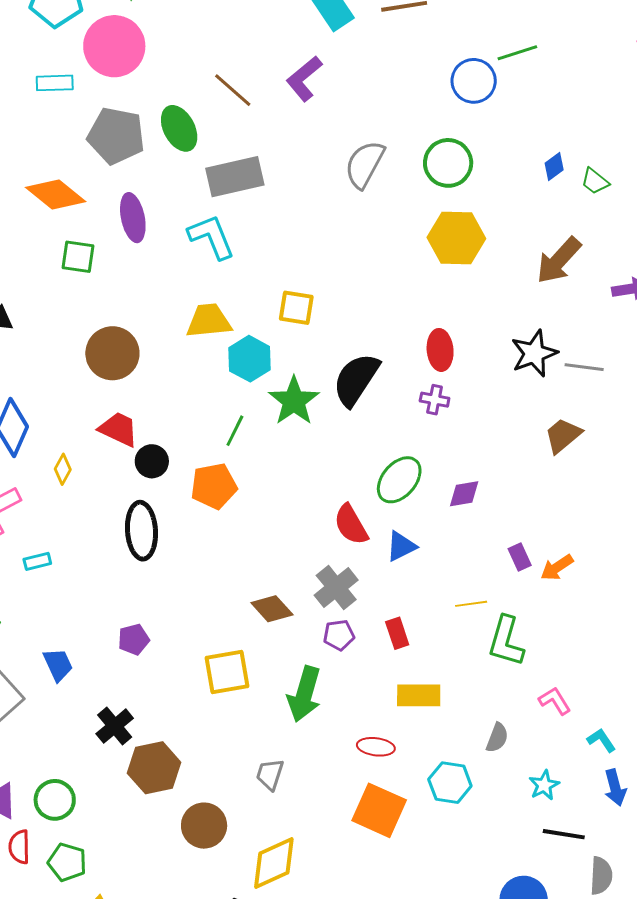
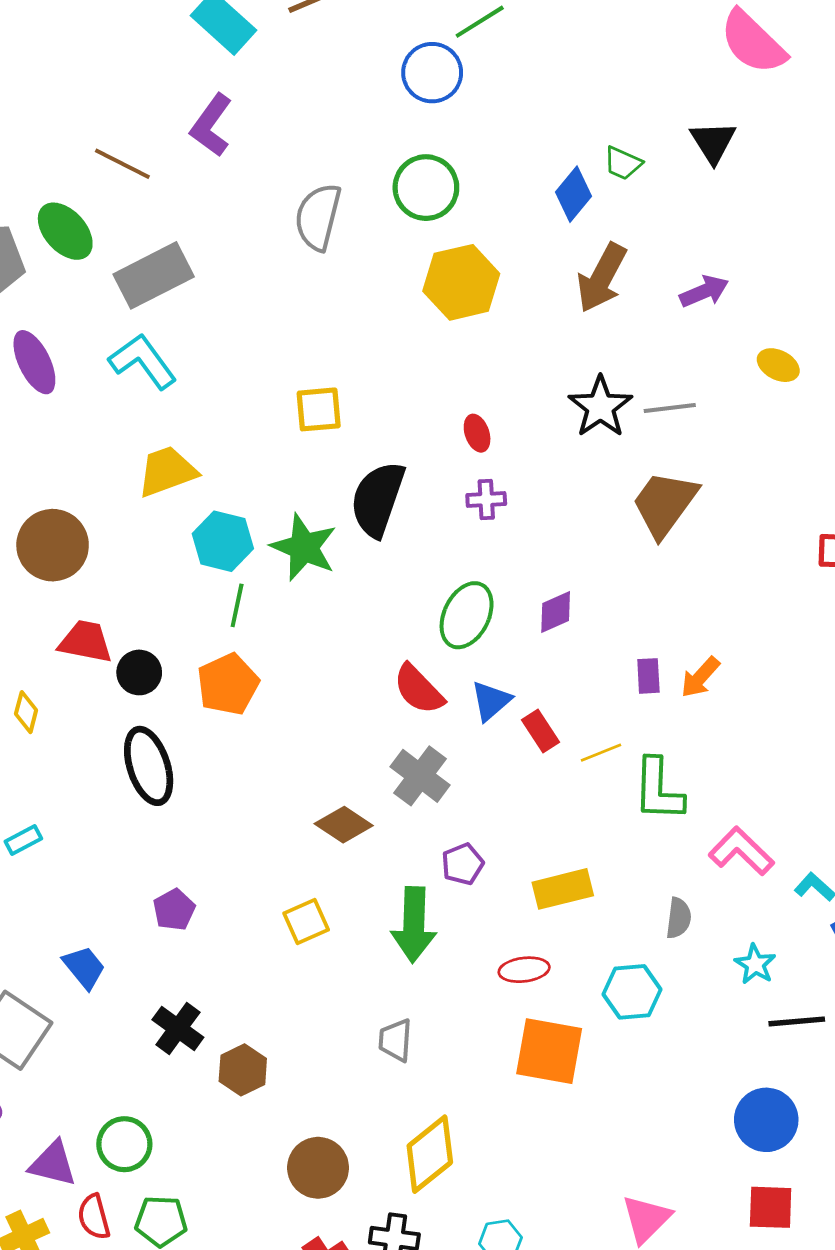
blue diamond: (554, 167) -> (573, 194), moved, size x1.4
yellow square: (296, 308) -> (319, 409), moved
red ellipse: (440, 350) -> (477, 433), size x0.7
cyan hexagon: (250, 359) -> (223, 541), moved
brown trapezoid: (563, 435) -> (665, 504), size x1.4
purple rectangle: (520, 557) -> (648, 676), turned 36
red rectangle: (397, 633) -> (540, 731), moved
purple pentagon: (339, 635) -> (463, 864), moved
yellow square: (227, 672) -> (306, 921), size x0.7
pink L-shape: (555, 701) -> (741, 851), size x1.4
brown hexagon: (154, 768) -> (243, 1070), size x0.7
brown circle: (204, 826) -> (318, 1168), moved

